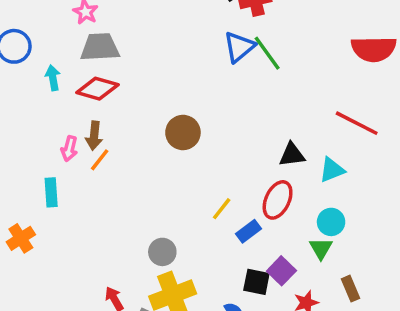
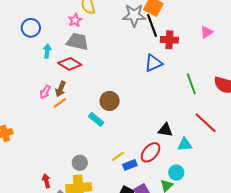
green line: (267, 53) -> (191, 84), moved
cyan rectangle: (51, 192) -> (96, 119), moved, turned -63
yellow line: (222, 209) -> (118, 156), moved

